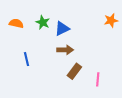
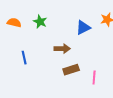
blue triangle: (62, 29) -> (83, 28), moved
brown rectangle: (74, 71) -> (71, 70), turned 35

